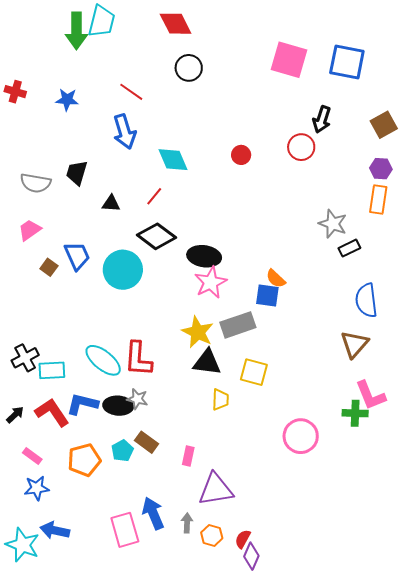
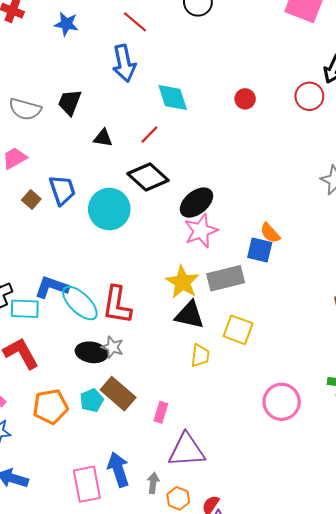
black ellipse: (204, 256) -> (196, 203), turned -52
blue L-shape: (82, 404) -> (52, 287), moved
brown rectangle: (147, 442) -> (118, 394), size x1.4

